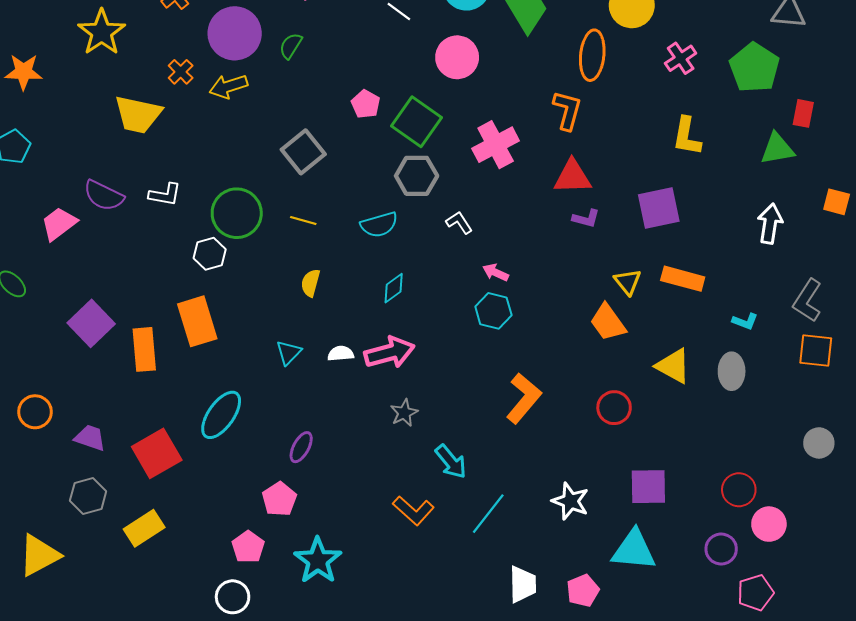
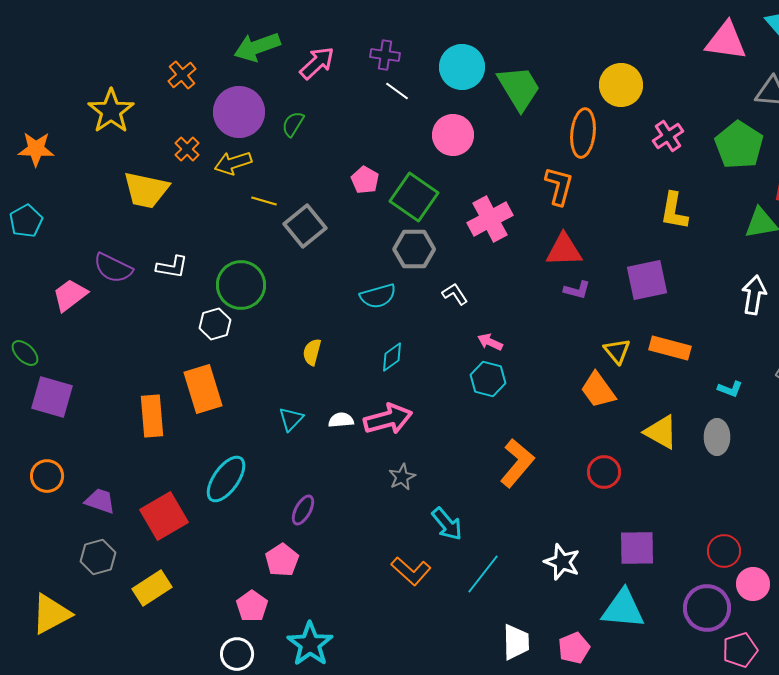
yellow line: (303, 220) -> (264, 201), moved
purple square: (91, 323) -> (52, 397), moved, turned -30
purple circle: (721, 549) -> (707, 608), size x1.5
cyan star: (318, 560) -> (310, 644), moved

